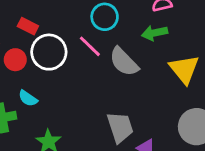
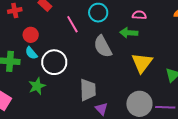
pink line: (90, 46) -> (72, 24), moved
white circle: (49, 52) -> (54, 62), moved
red circle: (15, 60) -> (31, 35), moved

